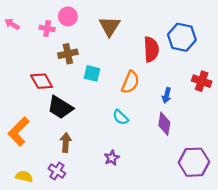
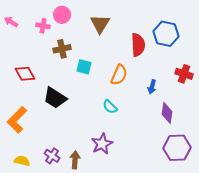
red diamond: (42, 81) -> (25, 74), moved
purple diamond: (164, 124) -> (167, 113), moved
brown arrow: (66, 142) -> (75, 160), moved
purple star: (112, 158) -> (102, 144), size x1.5

